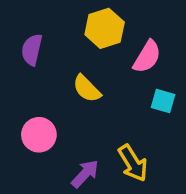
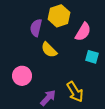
purple semicircle: (32, 50) -> (36, 28), moved

